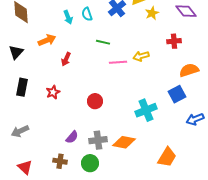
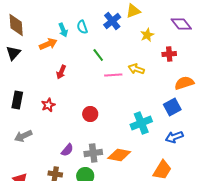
yellow star: (152, 13) -> (147, 35), moved
orange arrow: (47, 40) -> (48, 44), moved
green line: (103, 42) -> (98, 55), turned 40
black triangle: (16, 52) -> (13, 53), moved
yellow arrow: (141, 56) -> (136, 69), turned 35
blue arrow: (195, 119) -> (174, 137), moved
gray arrow: (20, 131) -> (23, 136), moved

